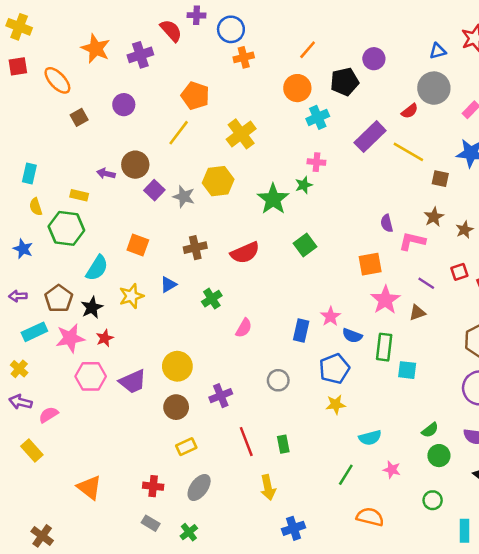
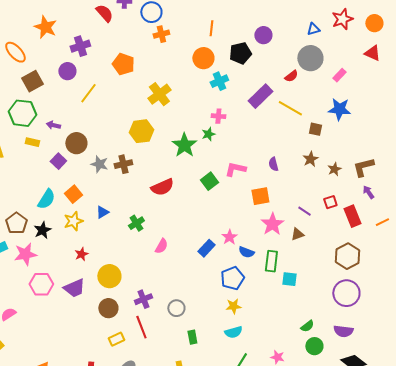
orange line: (308, 50) -> (211, 28), turned -35
purple cross: (140, 55) -> (80, 46), moved
brown square: (79, 117) -> (32, 81), size x1.5
yellow line: (179, 133) -> (88, 93), moved
brown circle: (135, 165) -> (76, 143), moved
purple square: (154, 190) -> (58, 161), moved
gray star: (184, 197) -> (99, 164), moved
green hexagon: (66, 228) -> (22, 113), moved
pink L-shape: (412, 241) -> (235, 169), moved
orange square: (138, 245) -> (73, 194), moved, turned 30
brown cross: (195, 248) -> (123, 164), moved
blue rectangle: (301, 331) -> (206, 248), turned 30
red star: (105, 338) -> (81, 254), moved
gray circle: (278, 380) -> (176, 308), moved
cyan semicircle: (370, 438) -> (233, 332), moved
red line: (246, 442) -> (141, 327), moved

